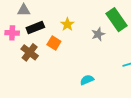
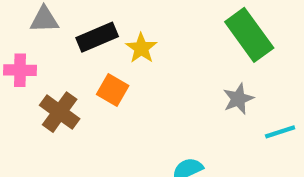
black rectangle: (35, 28) -> (97, 37), moved
gray star: (98, 34) -> (238, 99), moved

